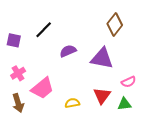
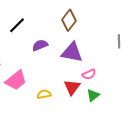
brown diamond: (115, 24) -> (69, 20), moved
pink semicircle: (129, 82) -> (89, 74), moved
green triangle: (124, 104) -> (93, 95), turned -32

